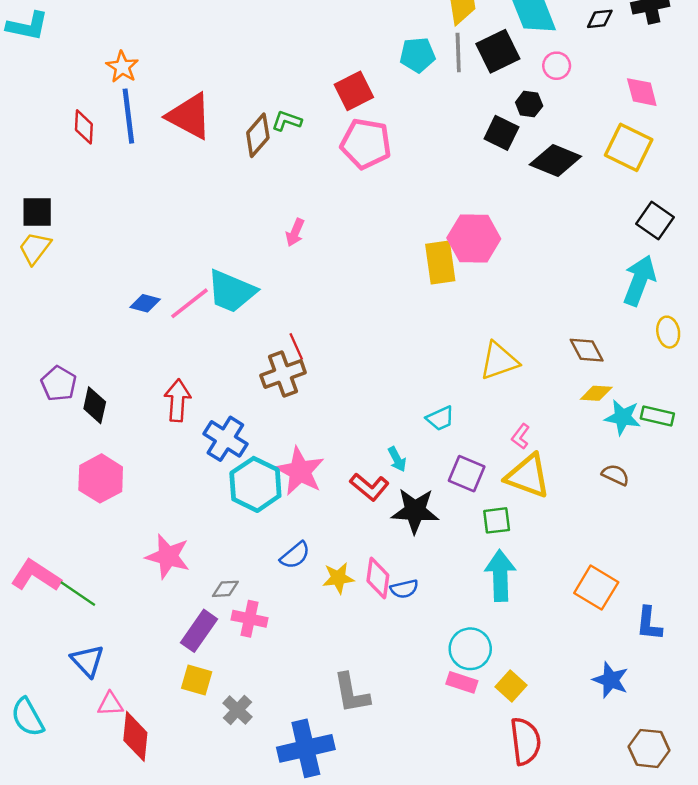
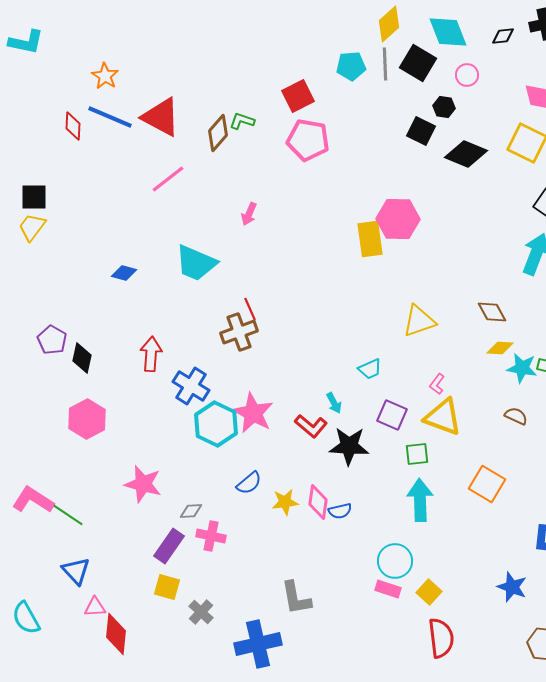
black square: (498, 51) -> (418, 63), turned -33
blue line: (128, 116) -> (110, 117), turned -60
pink line: (189, 303) -> (168, 179), moved
orange square: (596, 588) -> (487, 484), moved

